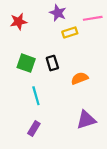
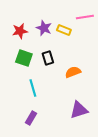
purple star: (58, 13) -> (44, 28), moved
red star: (19, 22) -> (20, 31), moved
yellow rectangle: (70, 33) -> (64, 30), turned 40

